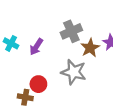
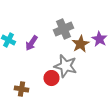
red circle: (38, 84) -> (51, 78), moved

